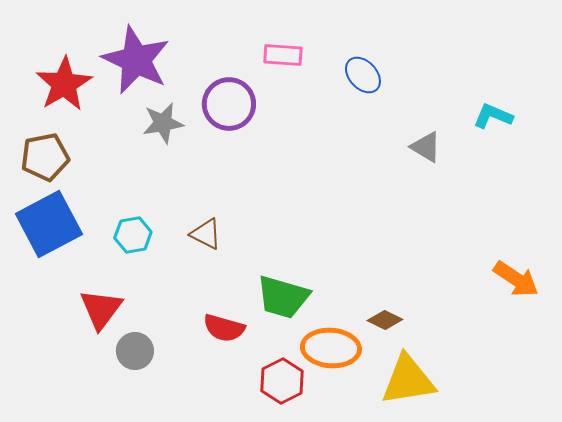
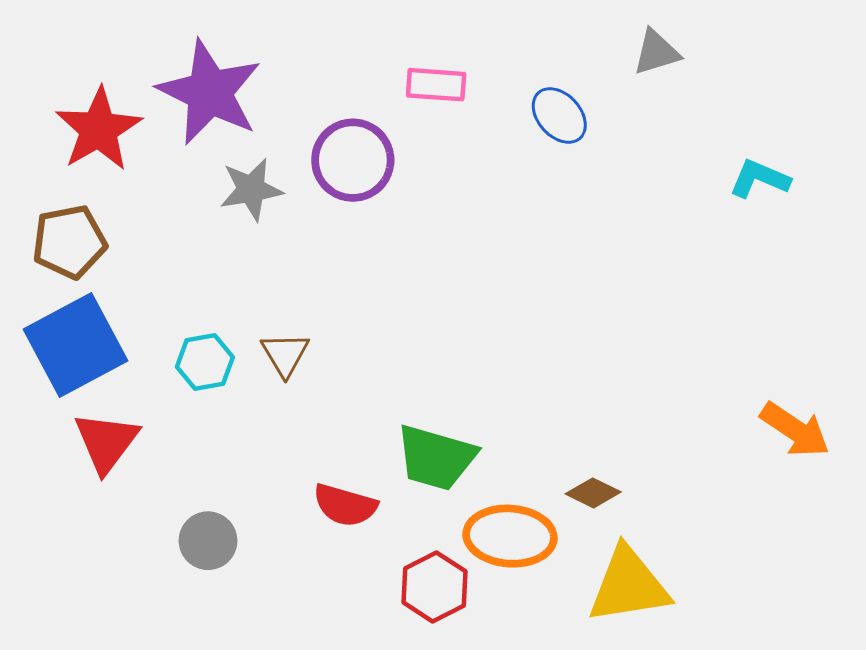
gray triangle: (426, 147) -> (656, 52), moved, turned -48
brown triangle: (206, 234) -> (285, 354), moved, turned 32
red triangle: (101, 309) -> (106, 442), moved

